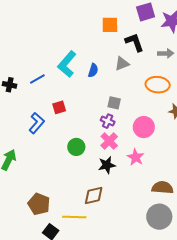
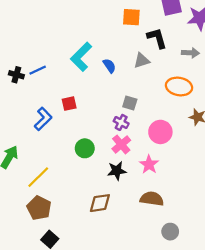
blue semicircle: (93, 70) -> (109, 66), turned -56
blue line: (37, 79) -> (38, 70), moved
brown semicircle: (162, 188) -> (152, 199), moved
yellow line: (74, 217) -> (38, 177), moved, turned -50
gray circle: (159, 217) -> (170, 232), size x0.6

